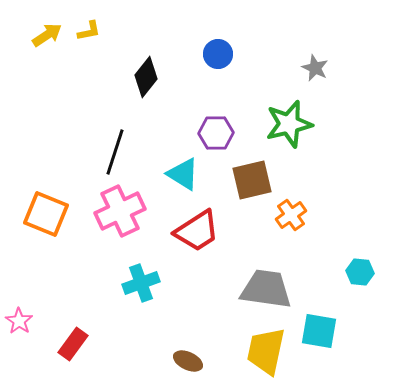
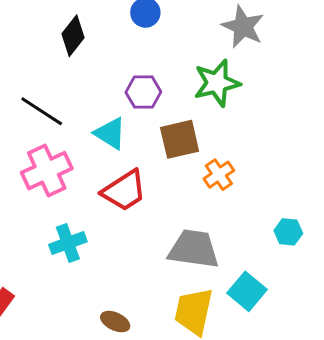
gray star: (315, 68) -> (243, 27), size x1.6
black line: (115, 152) -> (42, 111), turned -75
cyan square: (319, 331) -> (247, 291), turned 30

